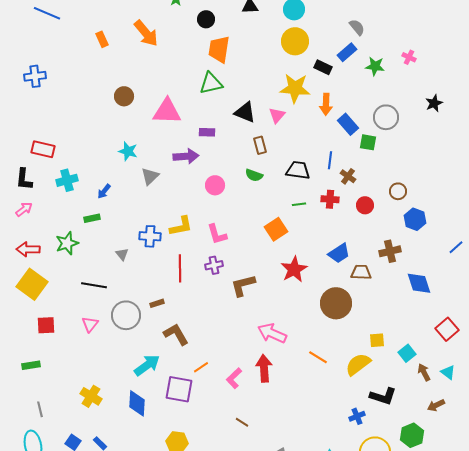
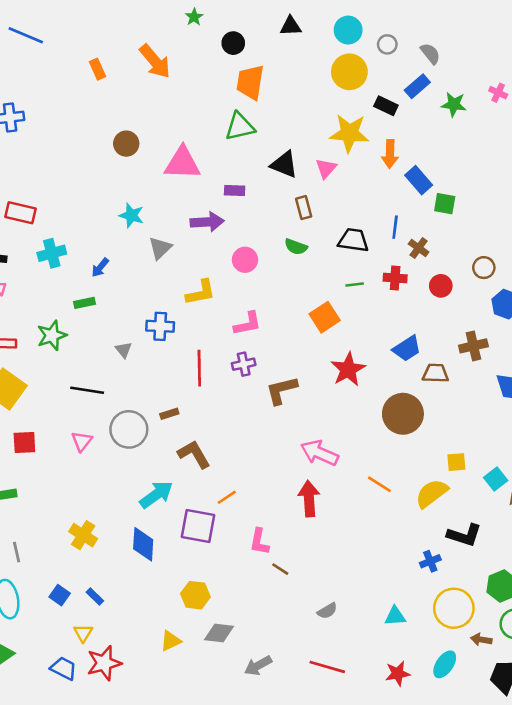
gray circle: (386, 117) -> (387, 44), moved, size x0.6
yellow L-shape: (181, 226) -> (201, 292), moved
pink L-shape: (217, 234) -> (248, 324), turned -85
pink L-shape: (234, 378) -> (259, 542), moved, turned -35

